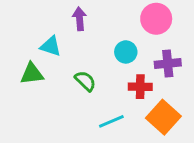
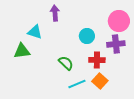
pink circle: (156, 19) -> (119, 21), moved
green semicircle: (85, 81) -> (66, 63), moved
orange square: (163, 117) -> (100, 81), moved, size x0.7

